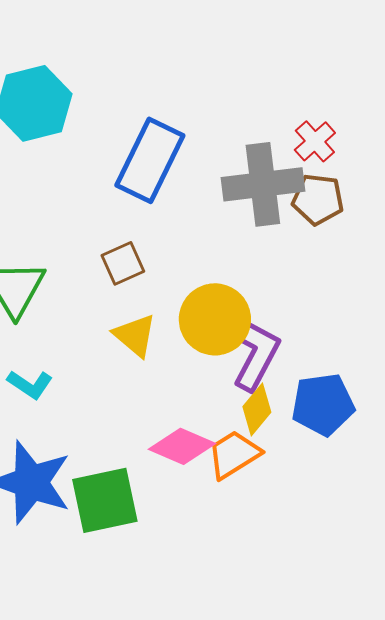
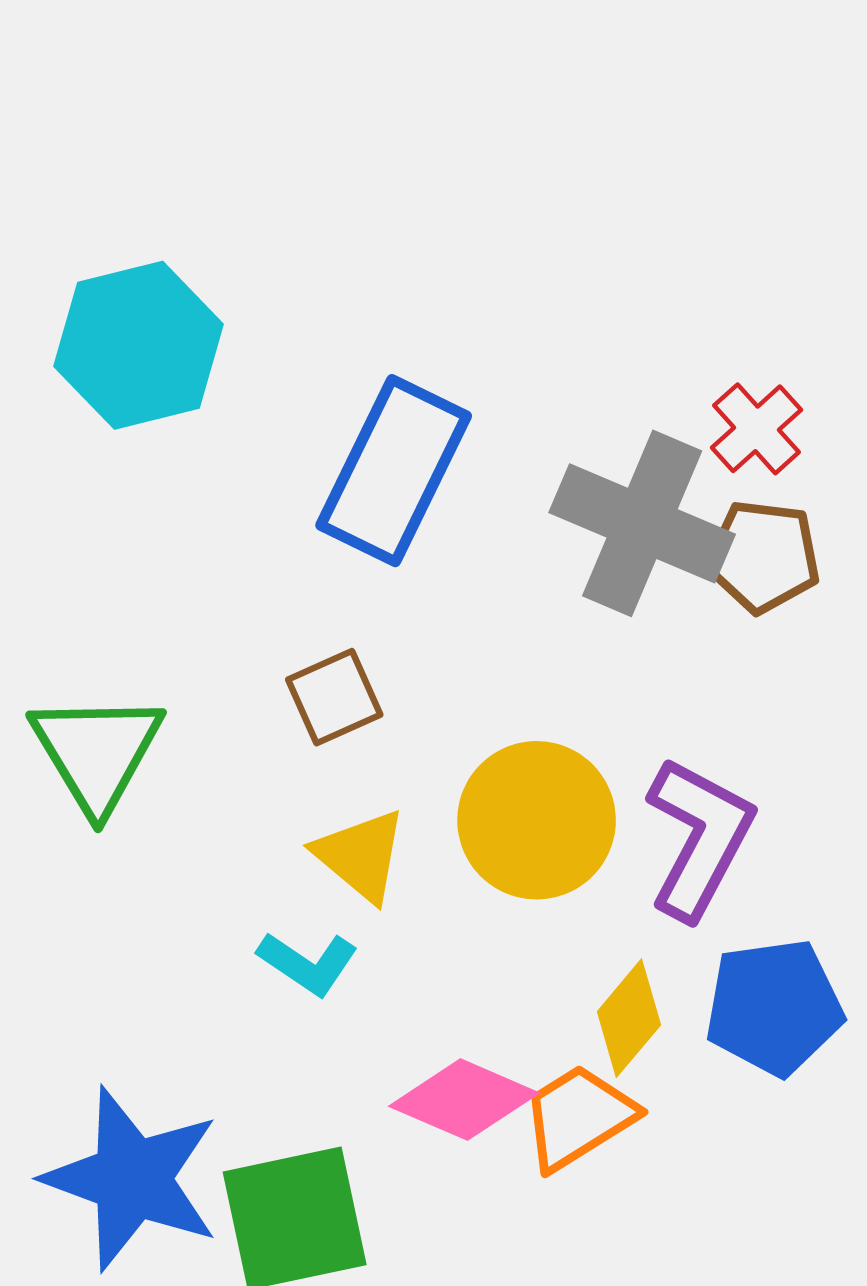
gray cross: (263, 184) -> (642, 523), turned 30
purple L-shape: (255, 353) -> (699, 838), moved
cyan L-shape: (30, 384) -> (308, 963), moved

